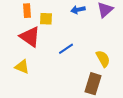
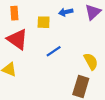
yellow square: (46, 19) -> (44, 22), moved

